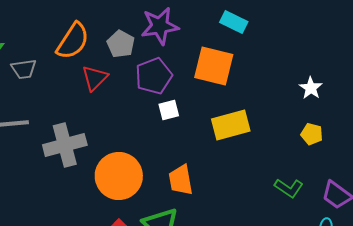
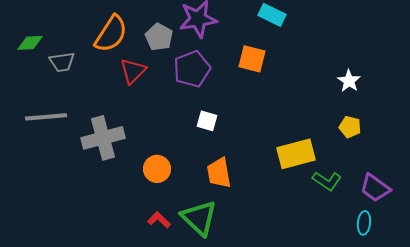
orange square: (214, 66) -> (252, 59), size x0.7
white square: (169, 110) -> (207, 121), moved, turned 30
yellow rectangle: (231, 125) -> (296, 154), moved
orange circle: (119, 176) -> (157, 169), size x0.6

